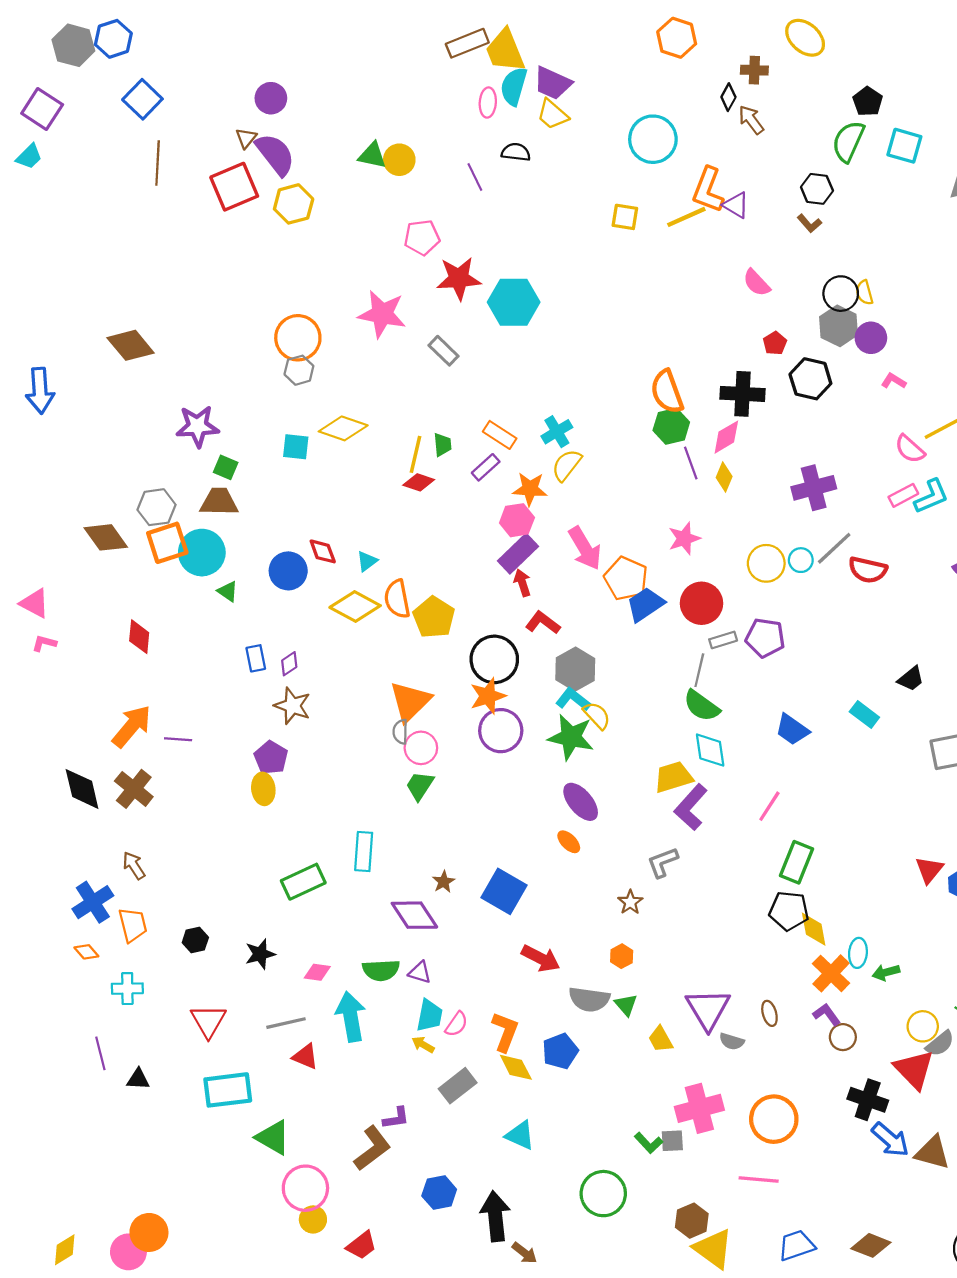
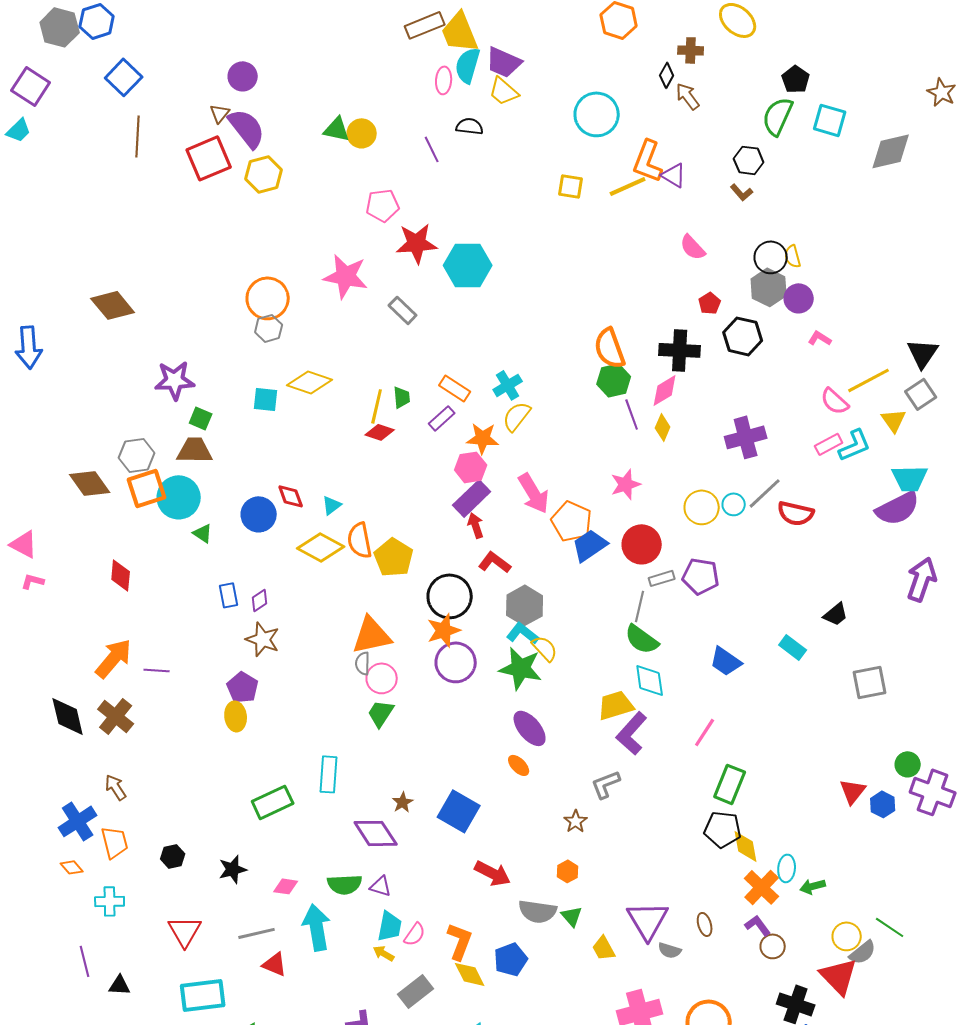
orange triangle: (410, 701) -> (372, 635), turned 33

